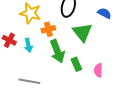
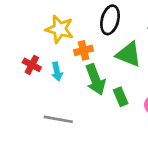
green triangle: (82, 32) -> (129, 54), turned -30

